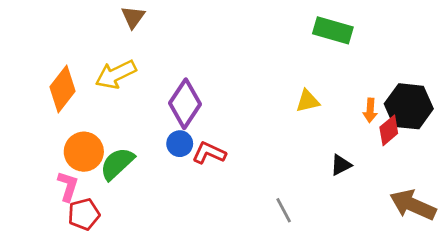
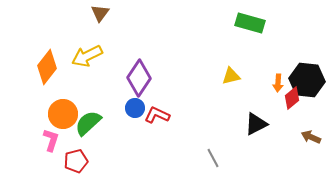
black triangle: (341, 165) -> (256, 124), size x1.4
brown arrow: (413, 205) -> (311, 137), moved, size x0.6
red pentagon: (84, 214) -> (76, 161), moved

